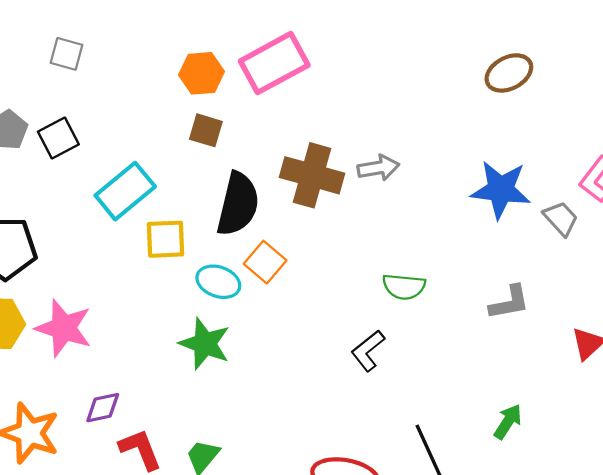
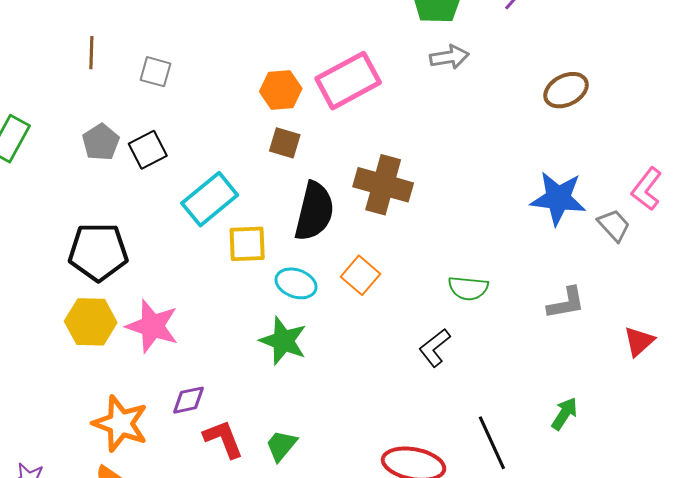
gray arrow: (378, 168) -> (449, 57), moved
orange square: (265, 262) -> (361, 275), moved

